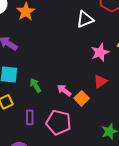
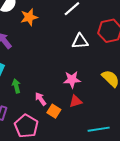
pink star: (100, 52) -> (72, 80), moved
orange square: (82, 98) -> (54, 111), turned -32

